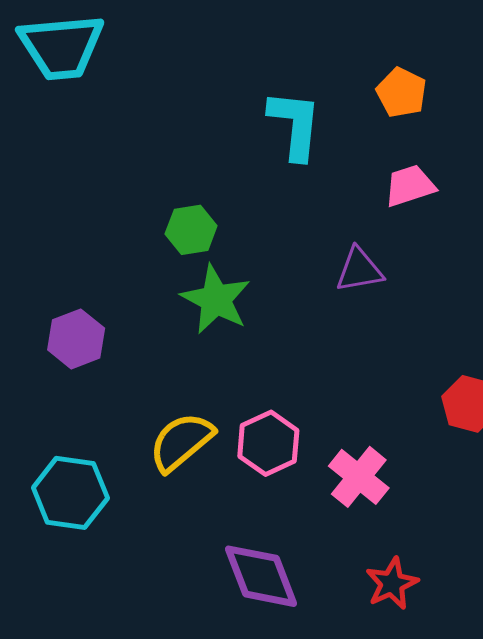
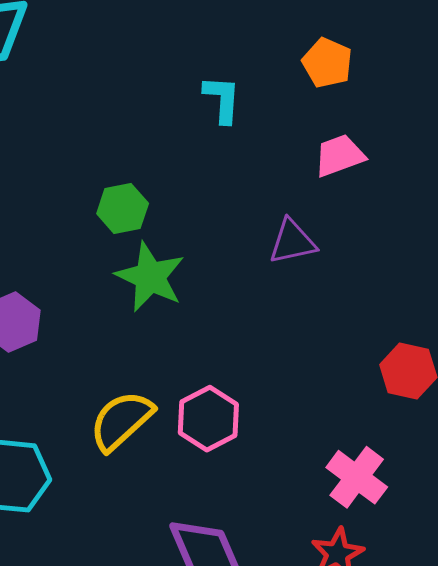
cyan L-shape: (295, 125) -> (222, 99), size x0.7
pink cross: (359, 477) -> (357, 477), moved

